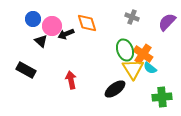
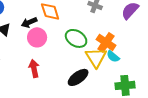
pink circle: (52, 26) -> (37, 37), moved
green ellipse: (125, 50) -> (76, 38), moved, turned -40

